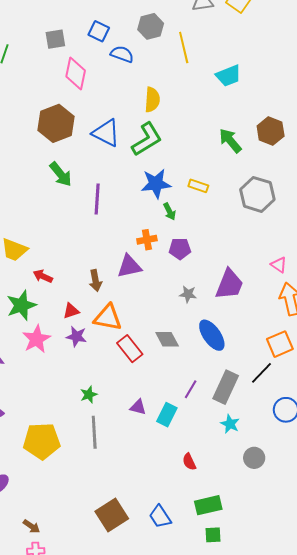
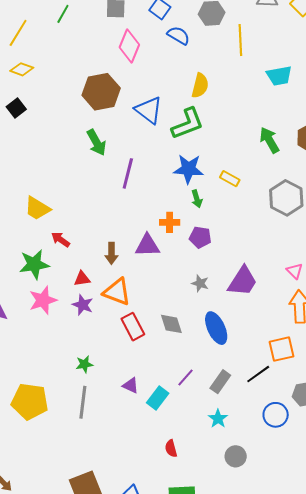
gray rectangle: (226, 387) -> (220, 382), size x0.7

